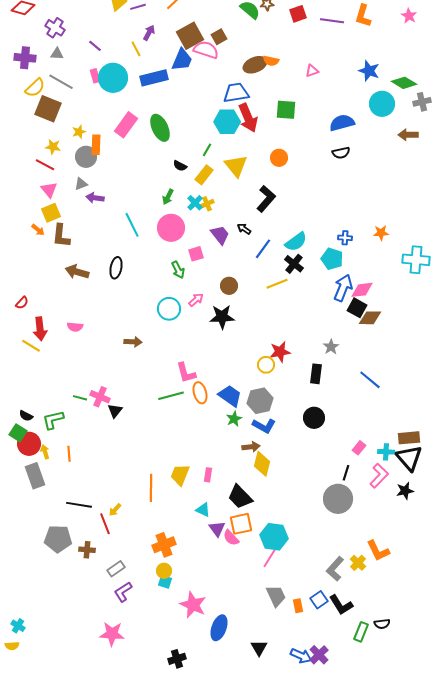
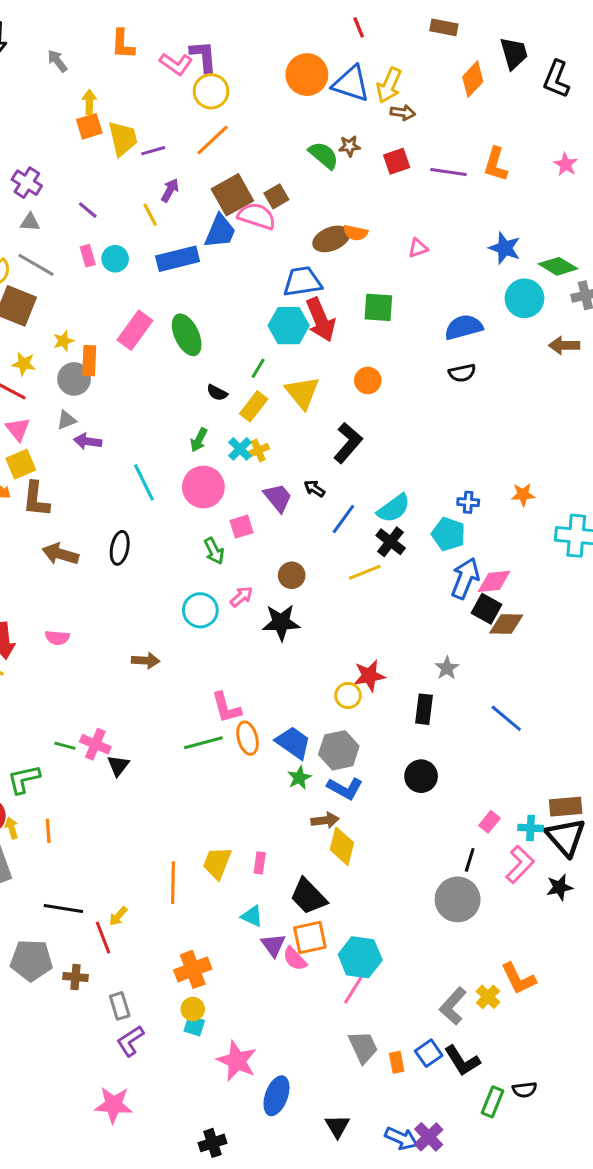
cyan circle: (113, 78) -> (115, 259), size x0.6
gray rectangle: (116, 569) -> (120, 1006), turned -72

